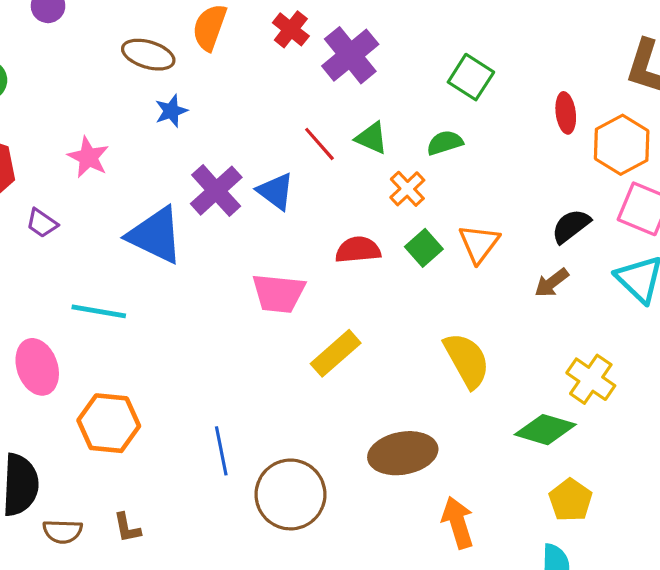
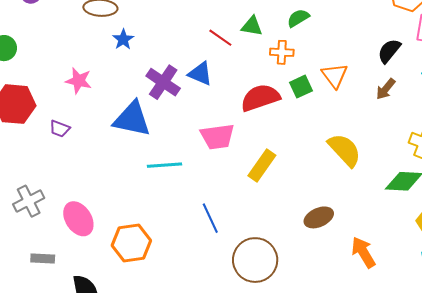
orange cross: (407, 189) -> (282, 52), turned -30
green square: (424, 248) -> (301, 87), turned 30
red semicircle: (358, 250) -> (260, 98), size x1.4
cyan line: (99, 311) -> (164, 165), moved
blue line: (221, 451) -> (210, 218), moved
brown ellipse: (403, 453) -> (319, 217), size x0.7

